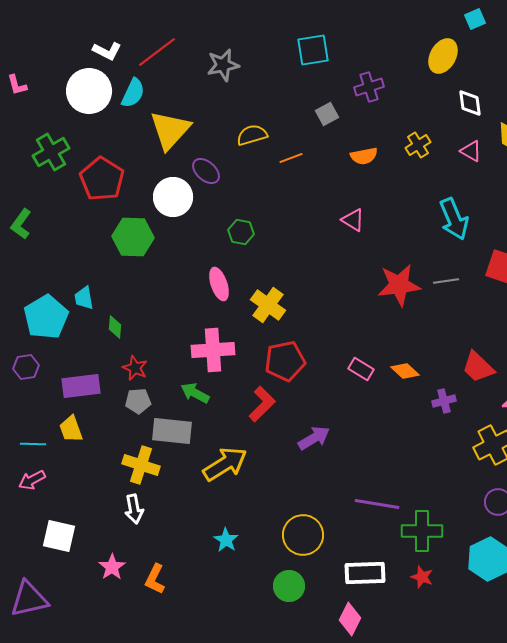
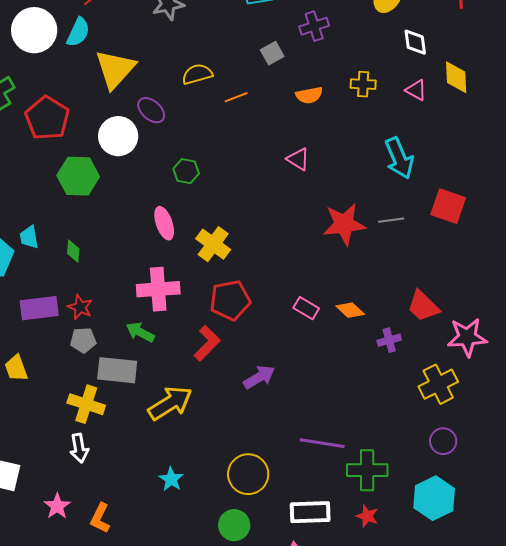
yellow cross: (418, 145) -> (363, 84), turned 35
green diamond: (115, 327) -> (73, 251), moved
purple rectangle: (81, 386) -> (39, 308), moved

